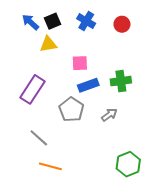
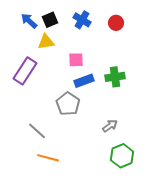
purple rectangle: (32, 89) -> (25, 71), moved
gray arrow: (109, 115) -> (110, 126), moved

